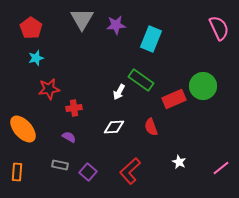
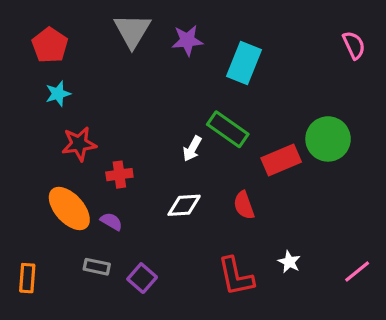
pink semicircle: (219, 28) -> (354, 45), size x0.7
orange ellipse: (23, 129) -> (69, 209), moved
red L-shape: (130, 171) -> (236, 276), moved, turned -60

